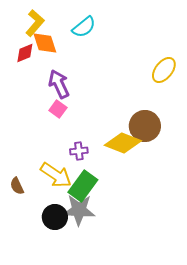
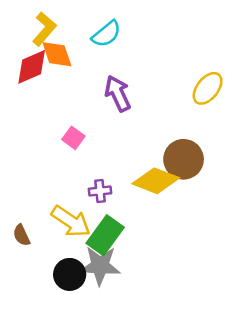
red diamond: (25, 53) -> (32, 67), size x1.4
purple arrow: (59, 84) -> (118, 93), moved

